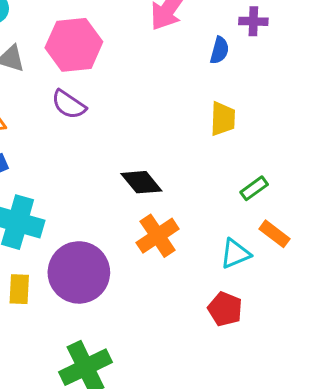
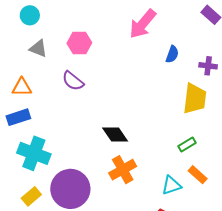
purple cross: (253, 21) -> (208, 66), moved
pink hexagon: (74, 45) -> (79, 43), size x0.7
yellow trapezoid: (223, 119) -> (195, 99), moved, size x1.4
yellow rectangle: (19, 289) -> (31, 196), turned 42

